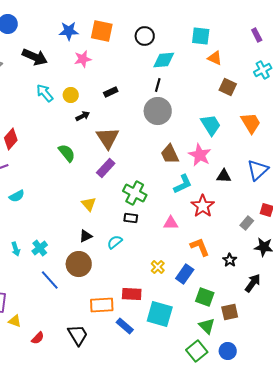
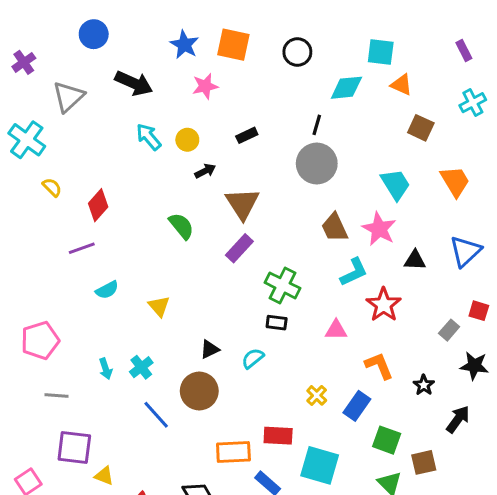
blue star: (69, 31) -> (184, 45), turned 30
cyan diamond: (164, 60) -> (346, 88), moved
yellow triangle: (89, 204) -> (159, 306), moved

